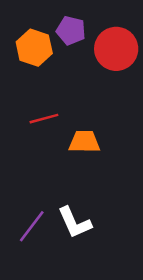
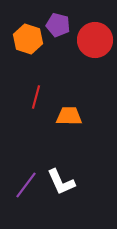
red line: (44, 119) -> (36, 97), turned -60

